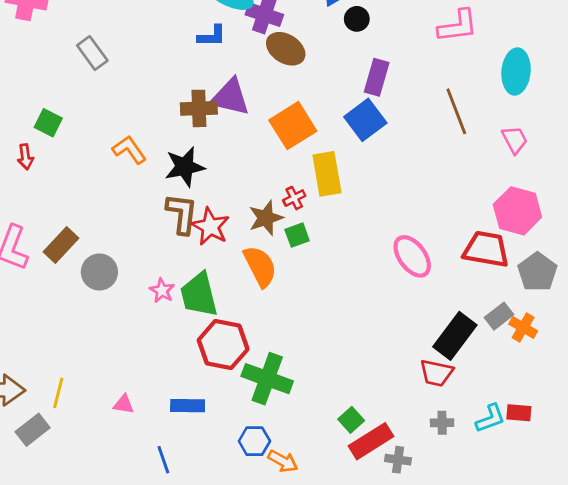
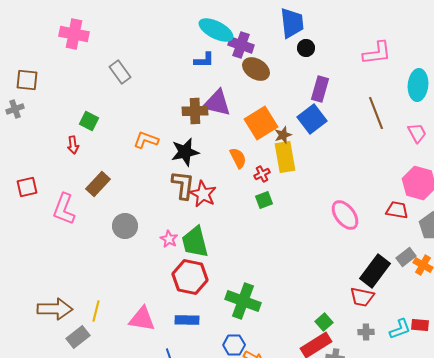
orange L-shape: (129, 150) -> (146, 140), turned -35
brown star: (266, 218) -> (283, 135), moved, size x0.7
brown rectangle: (61, 245) -> (98, 184), moved
red trapezoid: (486, 249) -> (397, 210), size x0.7
orange semicircle: (260, 266) -> (238, 158), moved, size x0.7
red hexagon: (223, 345) -> (190, 277), moved
pink triangle: (124, 404) -> (142, 319), size x1.8
green square: (351, 420) -> (324, 322), moved

